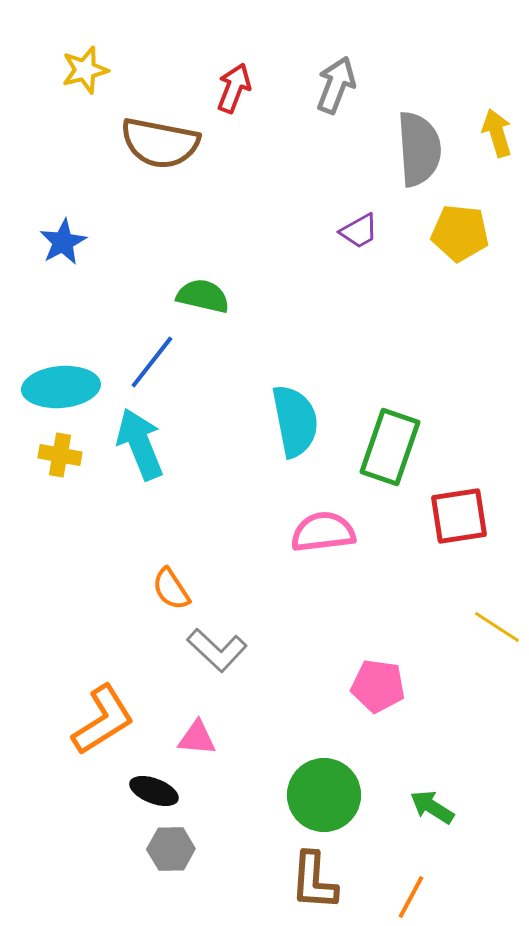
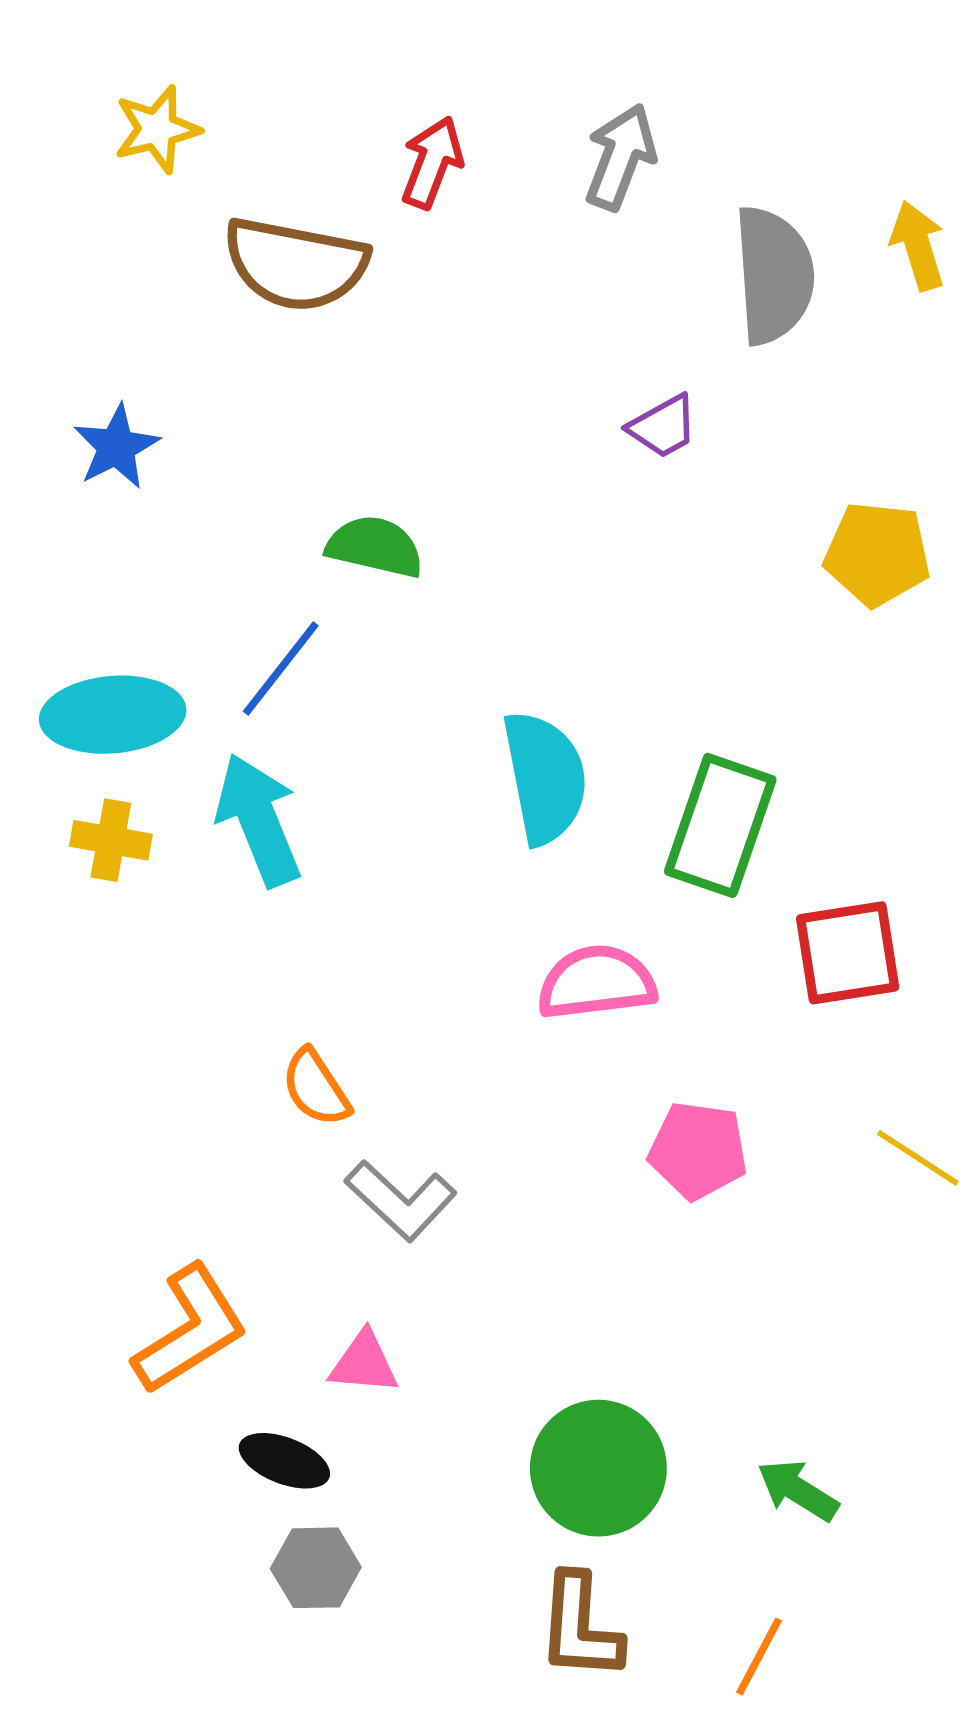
yellow pentagon: (460, 233) -> (877, 554), moved
pink pentagon: (378, 686) -> (698, 1150), moved

